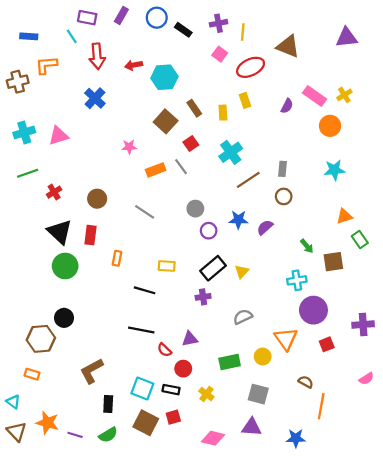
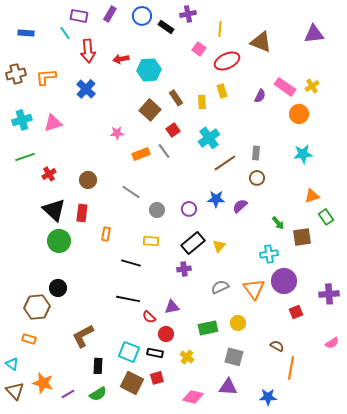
purple cross: (219, 23) -> (188, 14), moved
orange L-shape: (46, 65) -> (46, 77), moved
gray circle: (195, 209) -> (157, 210), moved
orange triangle: (286, 339) -> (254, 289), moved
purple line: (75, 435) -> (68, 394), turned -48

